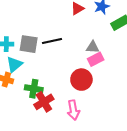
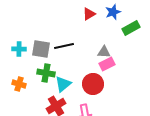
cyan triangle: (14, 64) -> (63, 84), moved
green cross: (34, 89) -> (46, 73), moved

